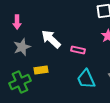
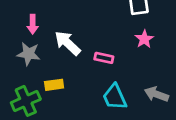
pink arrow: (17, 22) -> (33, 24), moved
gray star: (22, 47) -> (29, 54), turned 30

